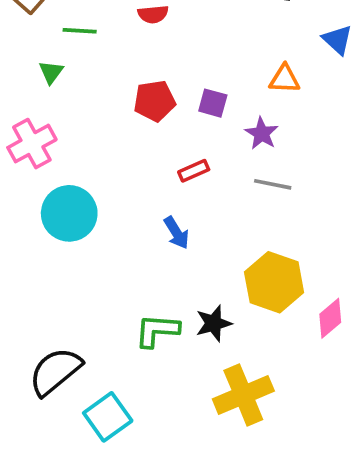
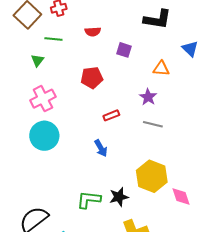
purple square: (213, 103) -> (124, 50), moved
pink cross: (32, 144) -> (43, 99), moved
pink diamond: (330, 318) -> (181, 196), turned -70

